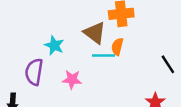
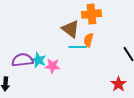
cyan star: (54, 45) -> (38, 60), moved
purple semicircle: (34, 72) -> (22, 60), turned 75

